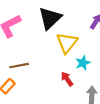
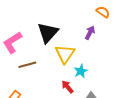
brown line: (19, 66) -> (27, 65), moved

